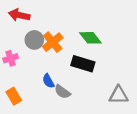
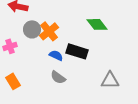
green diamond: (90, 38) -> (97, 24), moved
blue semicircle: (48, 81) -> (56, 55), moved, turned 144

